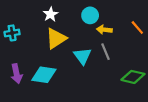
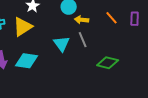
yellow triangle: (56, 38) -> (23, 27), moved

